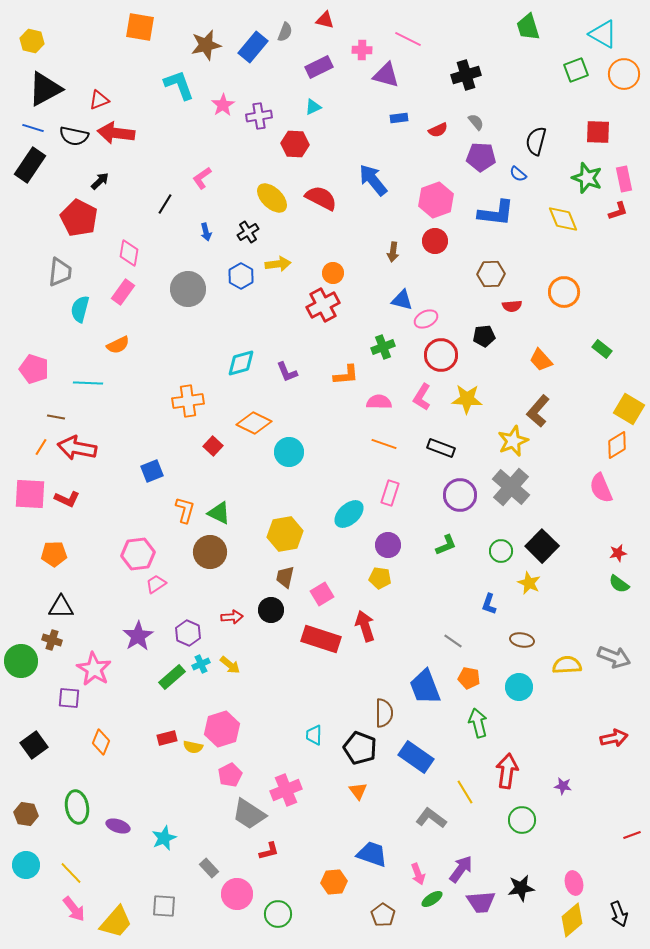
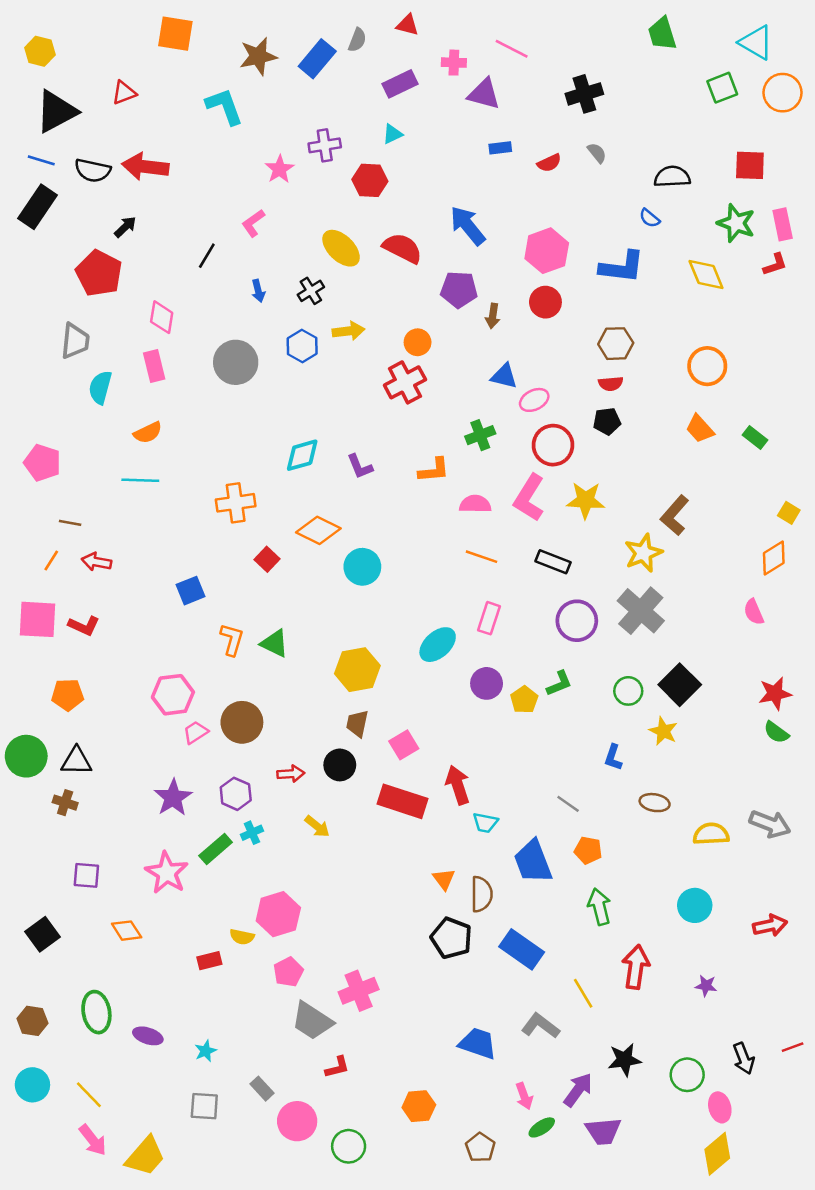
red triangle: (99, 100) -> (124, 93), moved
pink star: (223, 105) -> (280, 169), moved
black semicircle: (536, 141) -> (672, 177), turned 72
purple pentagon: (481, 157) -> (459, 290), moved
pink rectangle: (123, 292) -> (154, 366), turned -50
red semicircle: (512, 306) -> (611, 384), moved
orange trapezoid: (541, 360) -> (700, 429), moved
cyan line: (88, 383) -> (140, 480), moved
pink L-shape: (422, 397) -> (529, 498), size x1.4
yellow square: (629, 409) -> (789, 513), size x0.6
red arrow: (77, 448) -> (96, 562), size x0.6
pink semicircle: (601, 488) -> (754, 612), size x0.7
brown circle: (210, 552) -> (242, 722), moved
red star: (618, 553) -> (775, 693), size x1.5
yellow pentagon: (380, 578) -> (524, 700), moved, turned 30
green circle: (21, 661) -> (26, 756), moved
yellow arrow: (230, 665) -> (317, 826), moved
pink star: (94, 669) -> (167, 873), moved
cyan circle: (519, 687) -> (695, 905), moved
cyan trapezoid: (314, 735) -> (485, 823), moved, turned -80
red rectangle: (167, 738) -> (209, 961), moved
orange diamond: (101, 742) -> (127, 931), turned -55
orange triangle: (358, 791) -> (444, 879), moved
green circle: (522, 820) -> (687, 1075), moved
cyan star: (164, 838) -> (206, 1051), size x0.7
blue trapezoid: (372, 854) -> (478, 1043), moved
black star: (521, 888) -> (624, 1060), moved
gray square: (164, 906) -> (204, 1106), moved
black arrow: (619, 914) -> (744, 1058), moved

